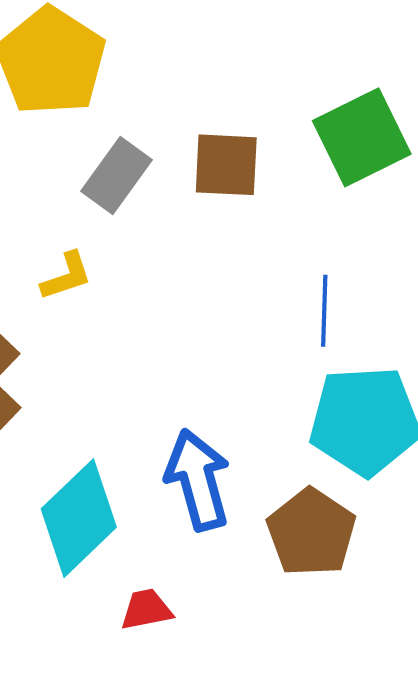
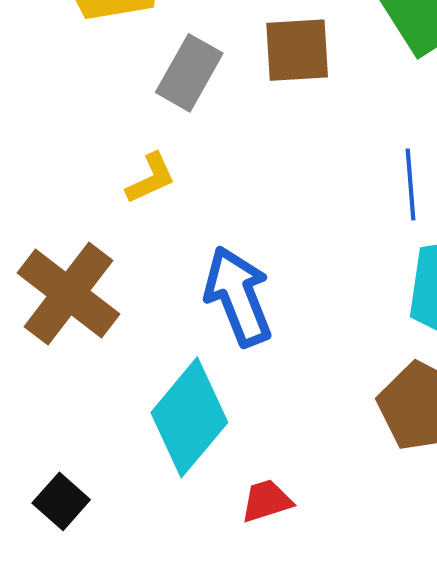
blue arrow: (198, 480) -> (238, 296), moved

